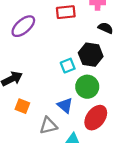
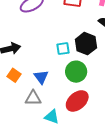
blue triangle: (65, 105) -> (41, 77), moved

